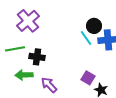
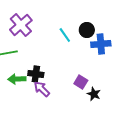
cyan line: (86, 38) -> (65, 35), moved
black cross: (37, 57) -> (36, 74), moved

